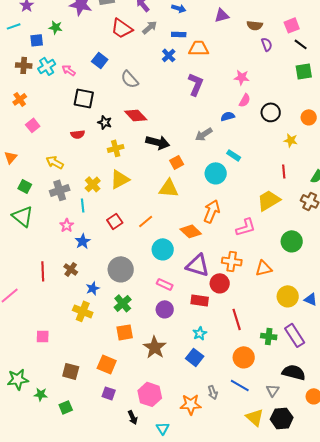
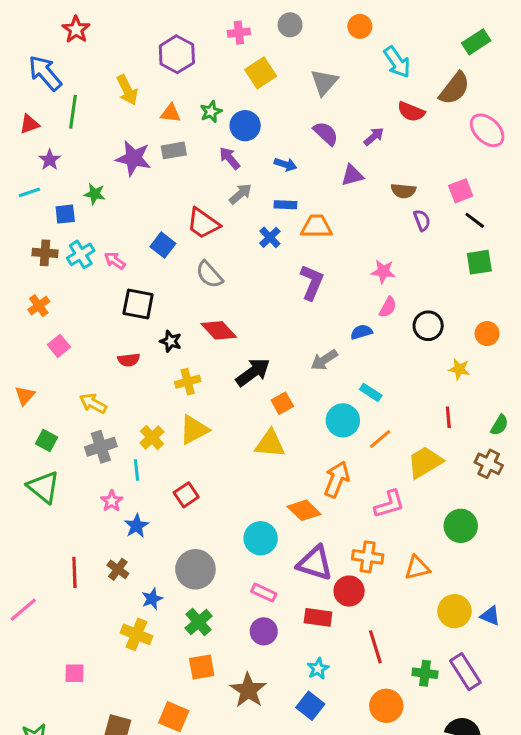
red trapezoid: (122, 28) -> (203, 223), moved
black arrow: (158, 142) -> (253, 372), turned -50
orange line: (146, 221) -> (380, 439), moved

